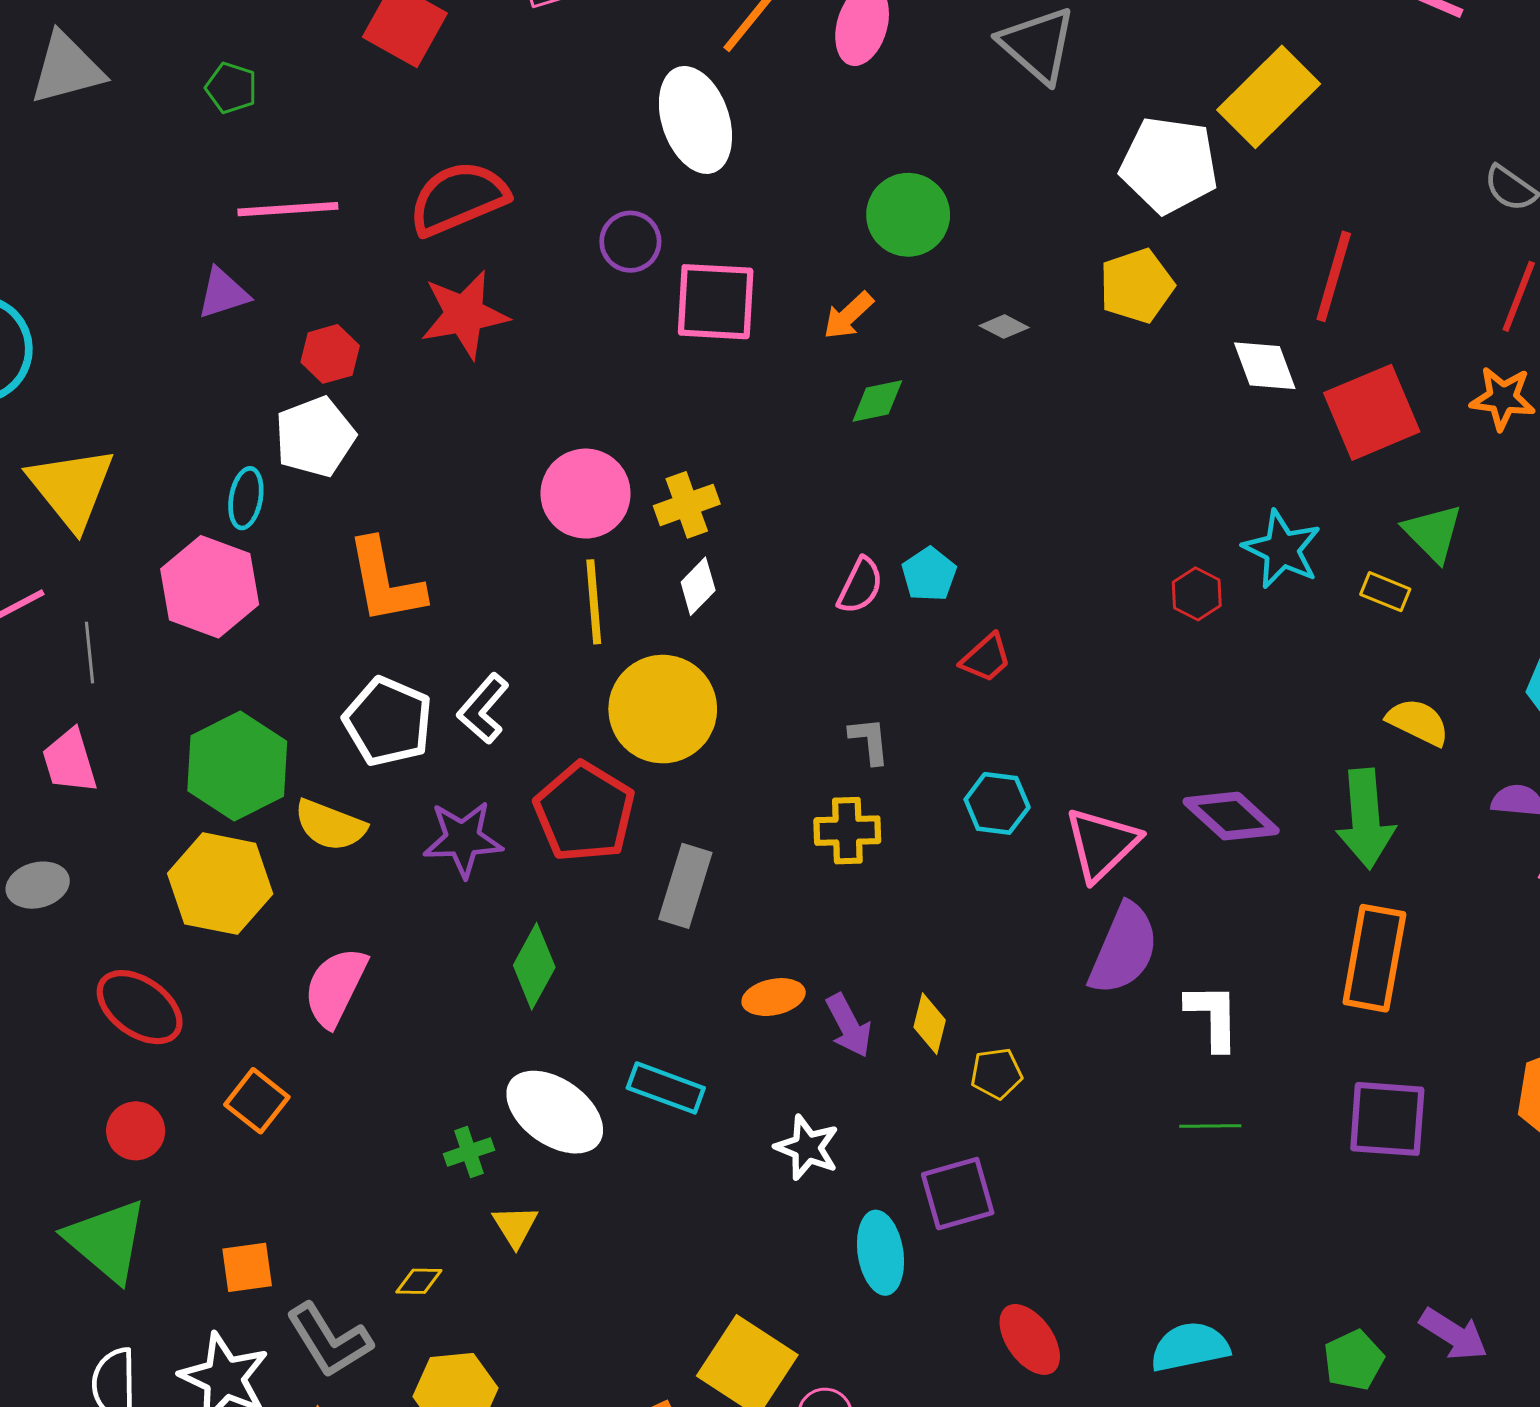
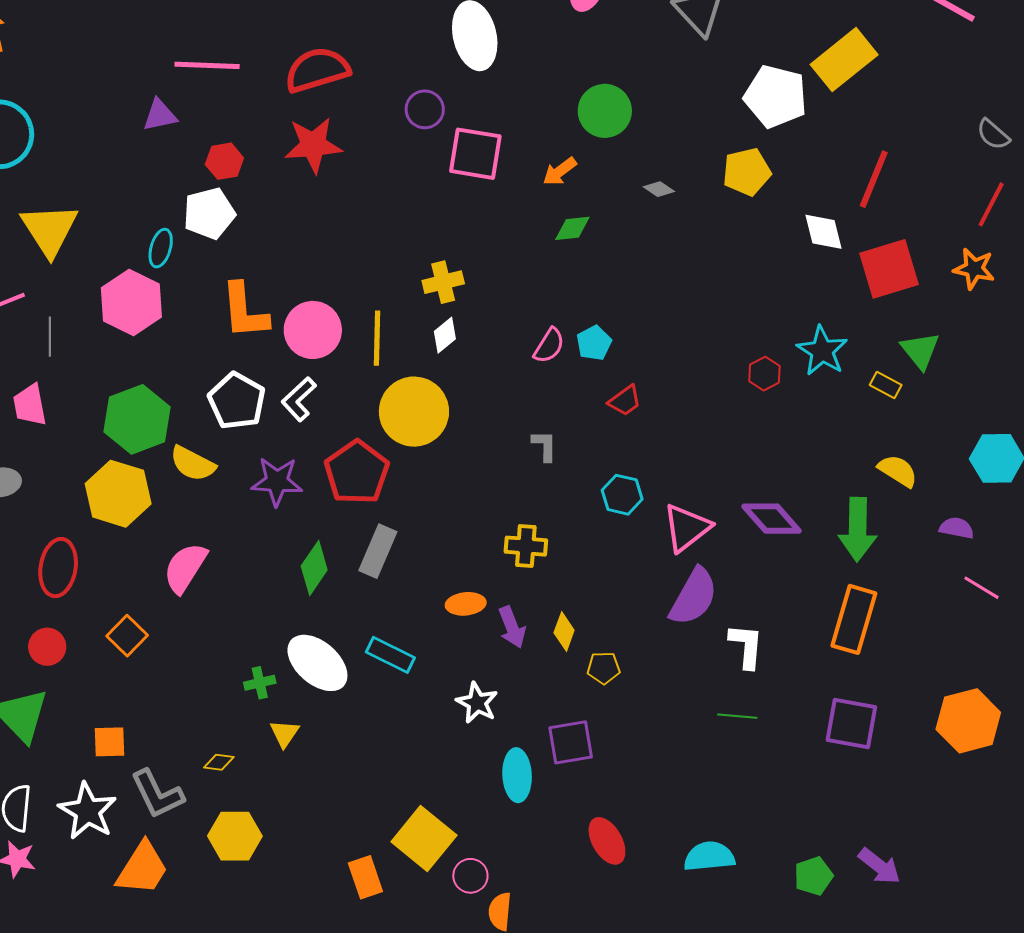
pink circle: (586, 494) -> (313, 330), moved
yellow cross: (847, 831) -> (526, 546), moved
gray rectangle: (685, 886) -> (378, 551), moved
red ellipse: (140, 1007) -> (58, 568), turned 58

